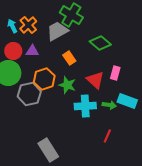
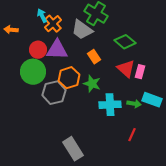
cyan arrow: (12, 26) -> (42, 16), moved
gray trapezoid: (57, 31) -> (82, 30), turned -115
purple triangle: (32, 51) -> (57, 50), size x1.6
red triangle: (95, 80) -> (126, 69), moved

